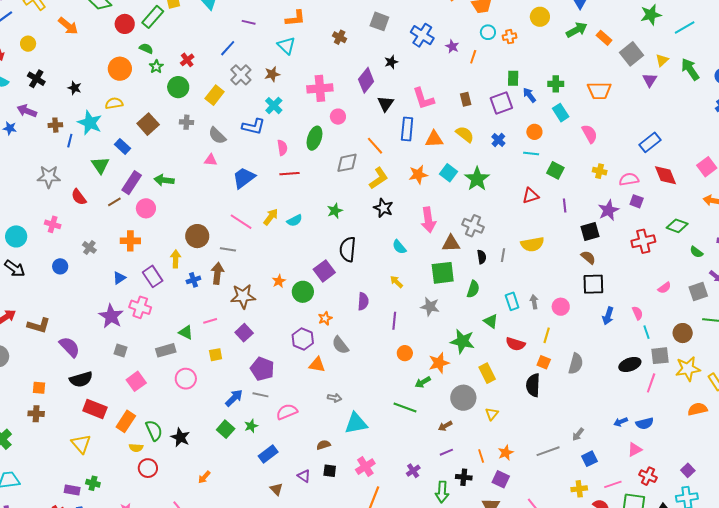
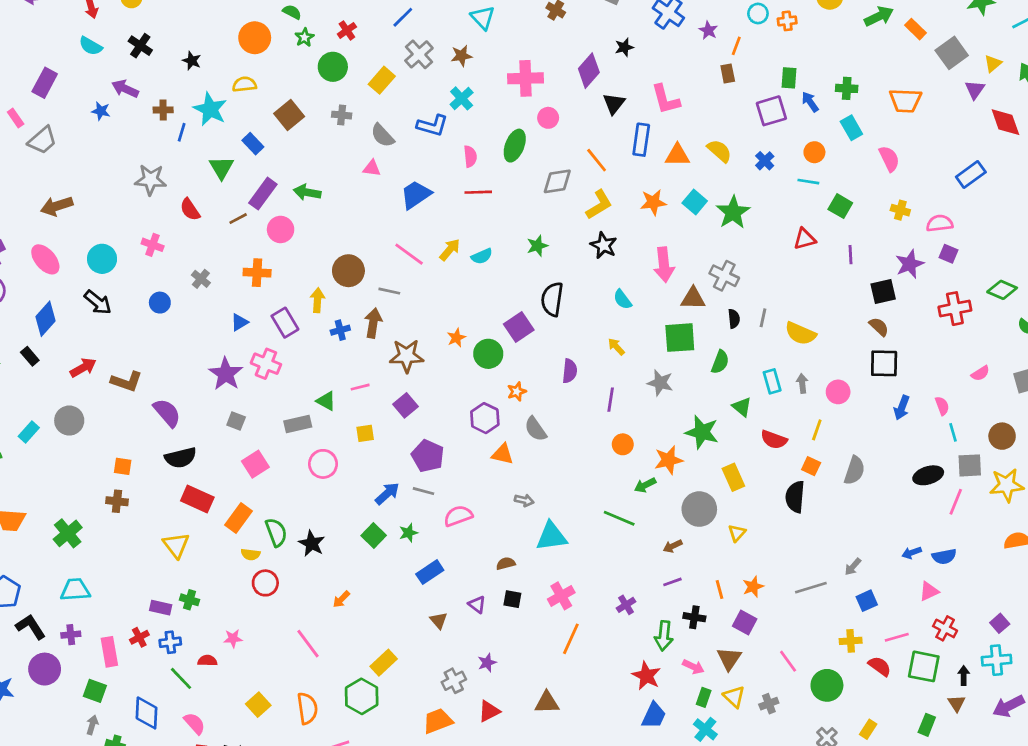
brown rectangle: (466, 99) -> (728, 73), moved
red diamond: (666, 175) -> (1005, 122), moved
yellow semicircle: (532, 244) -> (801, 333), moved, turned 30

